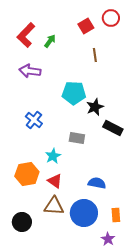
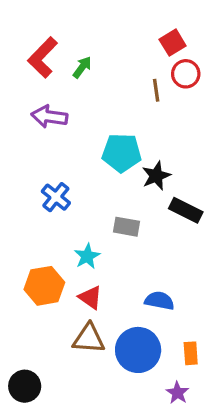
red circle: (111, 18) -> (186, 74), moved
red square: (86, 26) -> (173, 43), moved
black circle: (22, 222) -> (25, 386), moved

